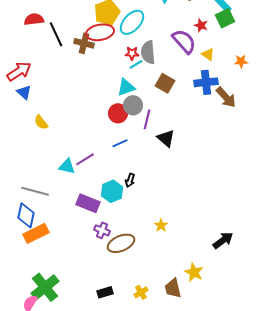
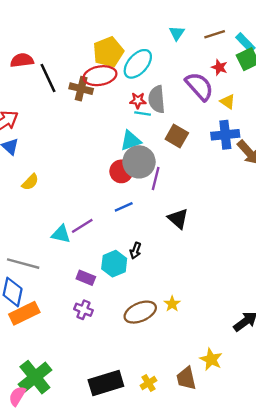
cyan line: (136, 64) -> (143, 113), turned 40
gray circle: (133, 105) -> (139, 162), size x1.4
yellow semicircle: (41, 122) -> (30, 182), turned -98
black triangle: (166, 138) -> (178, 219), moved
purple rectangle: (88, 203) -> (86, 278), size x0.7
purple cross: (102, 230) -> (83, 310), moved
brown ellipse: (121, 243) -> (140, 312), moved
black rectangle: (105, 292) -> (106, 383), size x1.8

